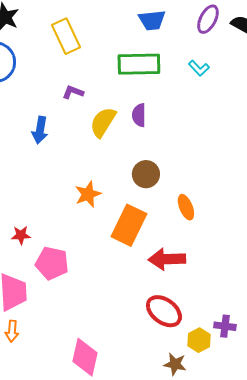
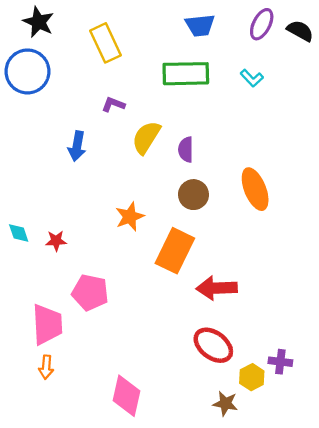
purple semicircle: (139, 115) -> (186, 150), moved
orange ellipse: (186, 207) -> (255, 189), moved, size x1.5
red star: (21, 235) -> (56, 241), moved

